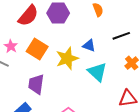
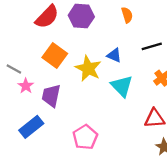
pink star: (11, 46) -> (26, 86), moved
yellow star: (67, 58) -> (88, 68), turned -30

